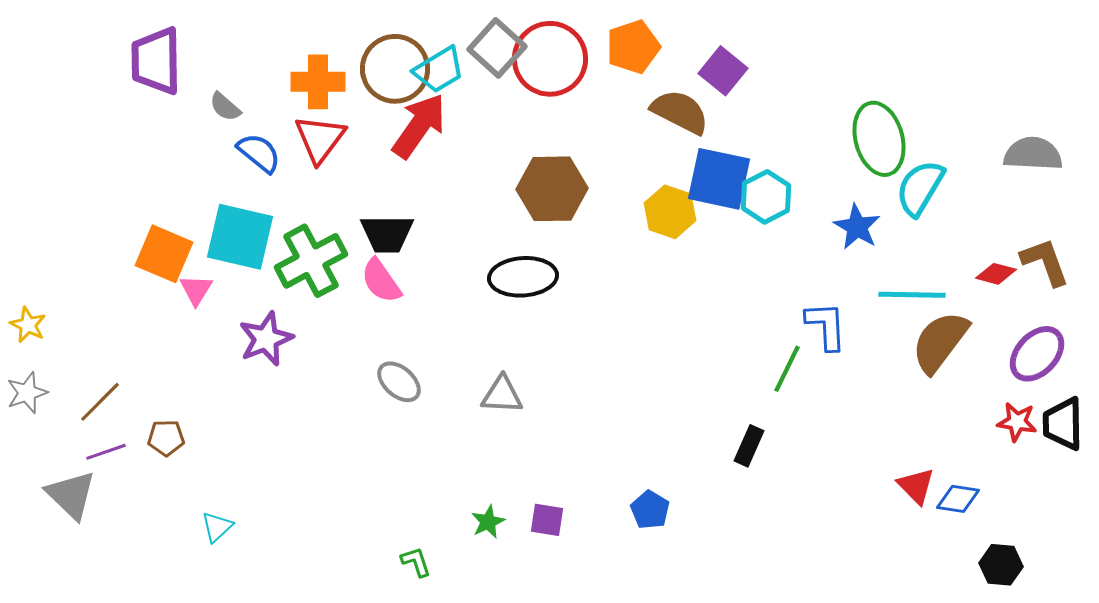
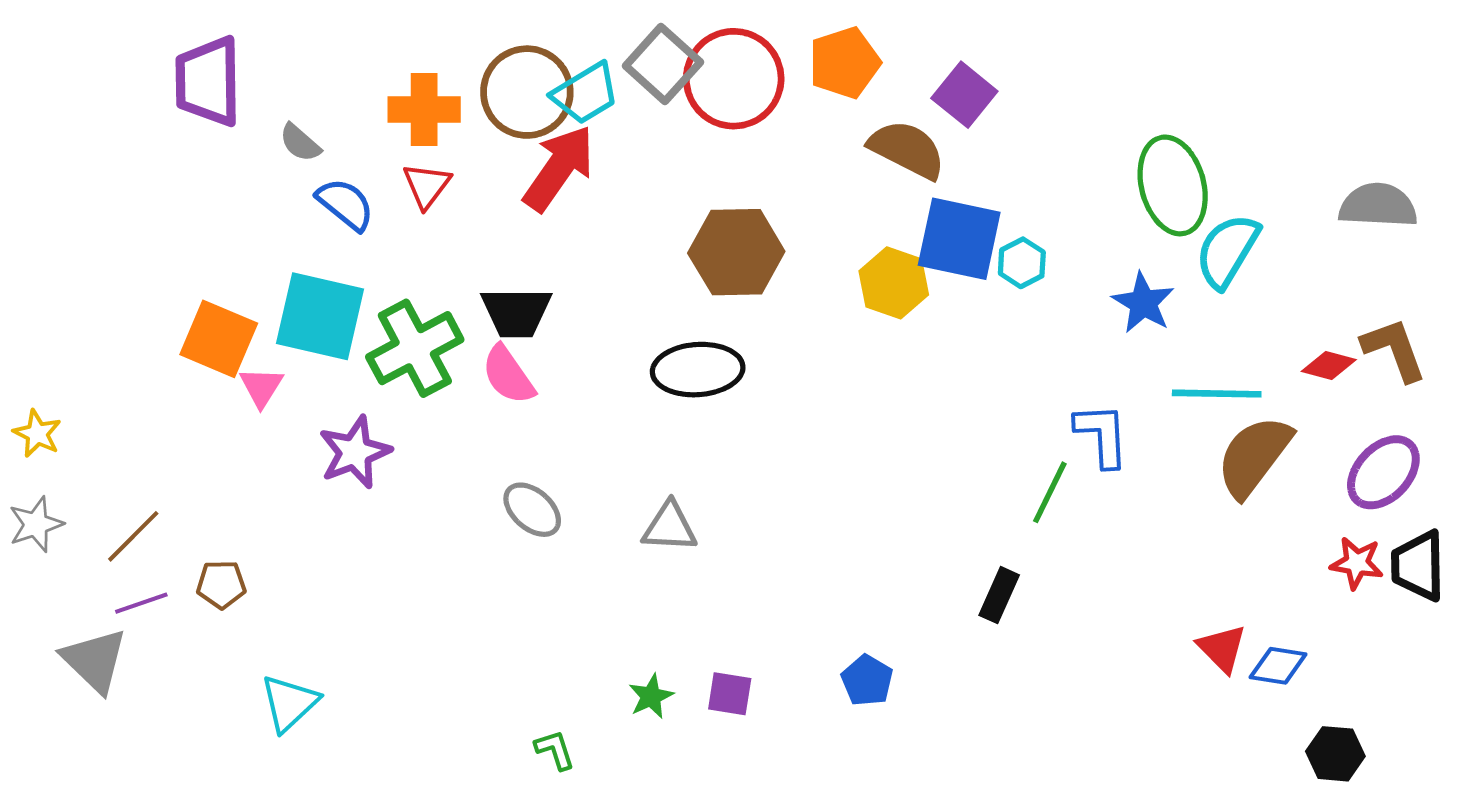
red triangle: (320, 139) -> (427, 185), size x0.7
cyan hexagon: (766, 197) -> (1022, 263), size x0.7
cyan triangle: (217, 527) -> (289, 703), size x1.4

